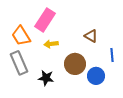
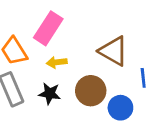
brown triangle: (91, 36) -> (113, 51), size x1.6
black star: (46, 78) -> (50, 94), moved

